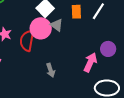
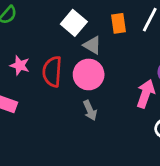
pink circle: (41, 28) -> (89, 74), moved

